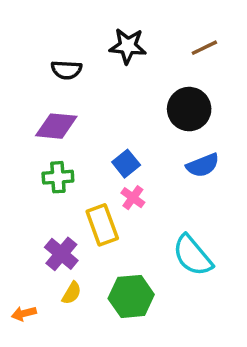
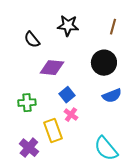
brown line: (204, 48) -> (113, 27), turned -49
black semicircle: (66, 70) -> (32, 40), turned 48
purple diamond: (56, 126) -> (52, 68), moved

